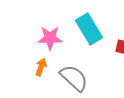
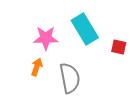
gray semicircle: (74, 78) -> (70, 78), turned 36

